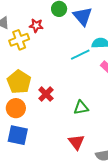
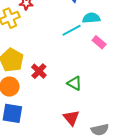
green triangle: (81, 108) -> (74, 83), turned 42

